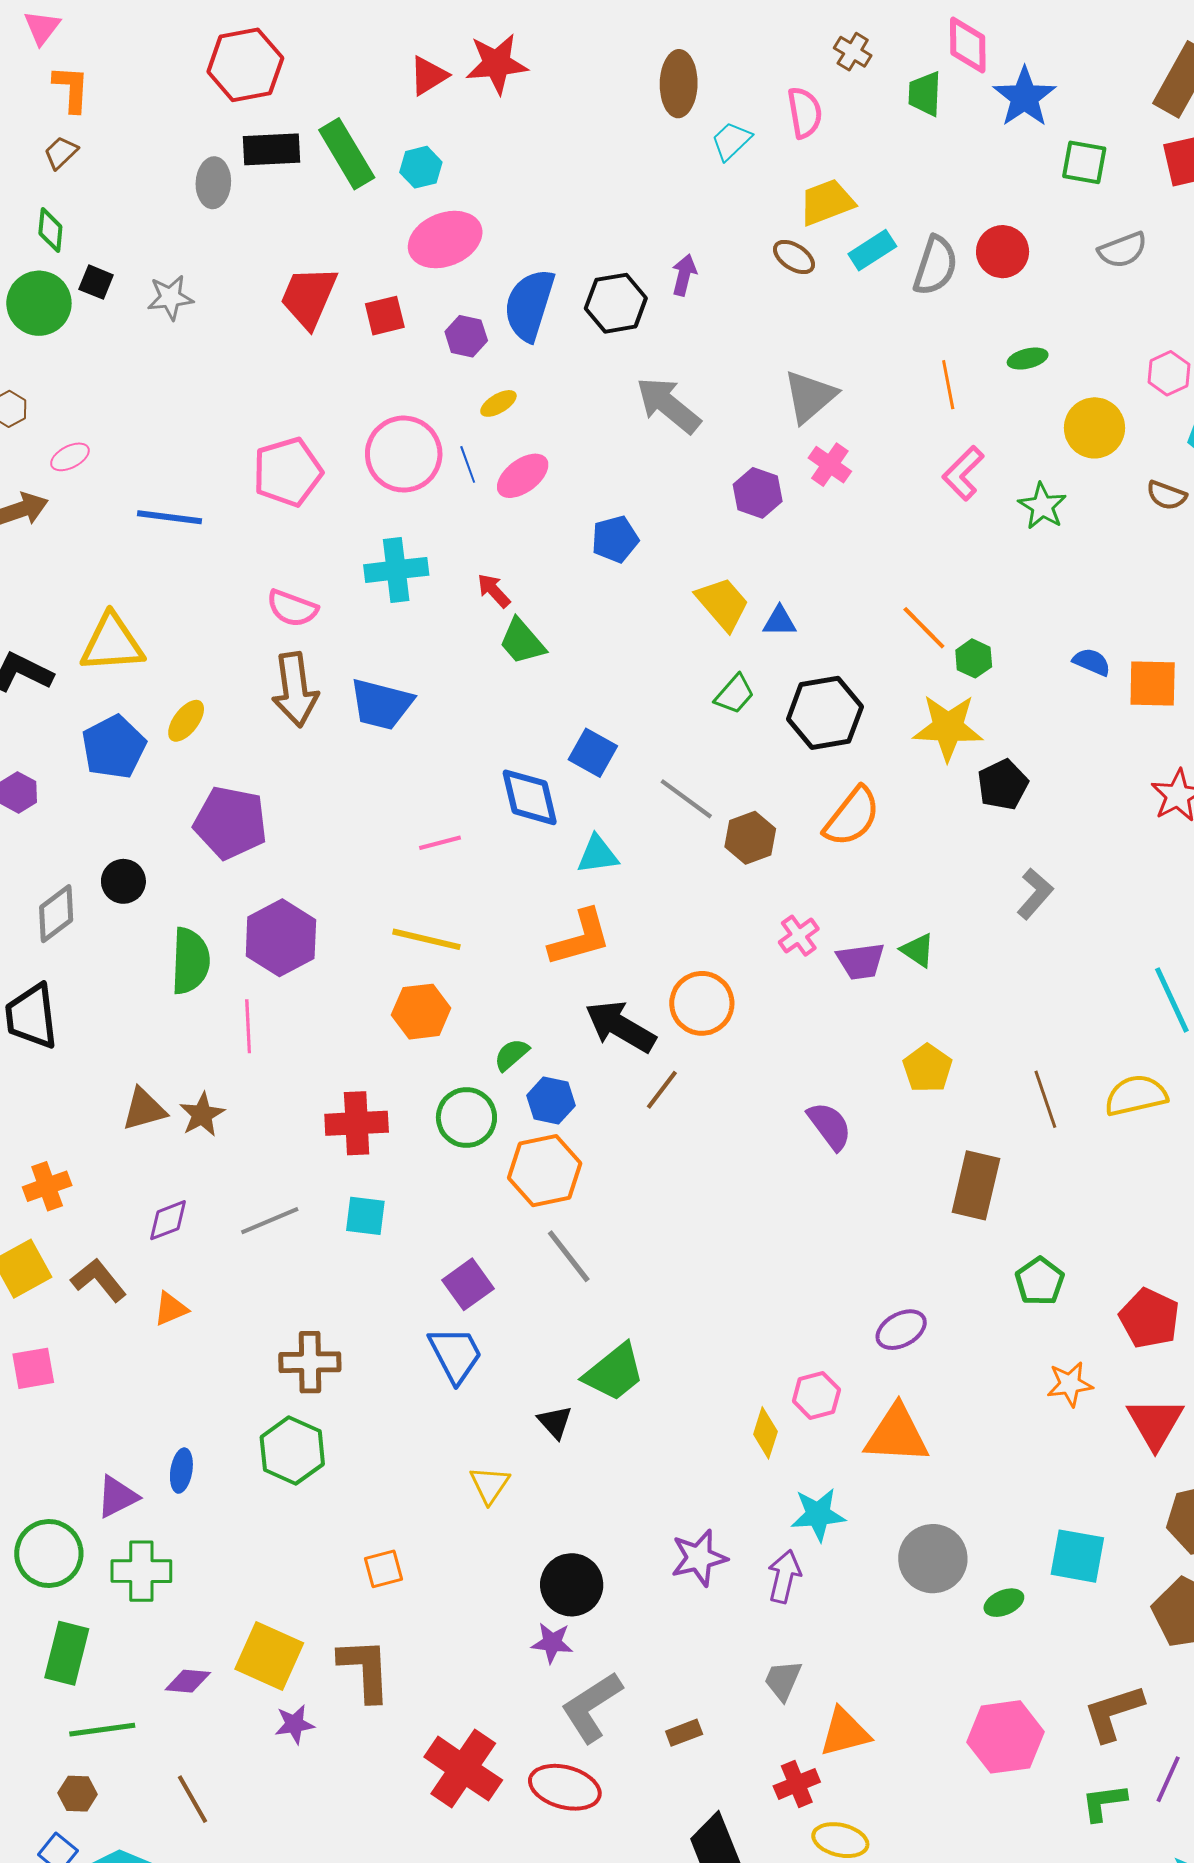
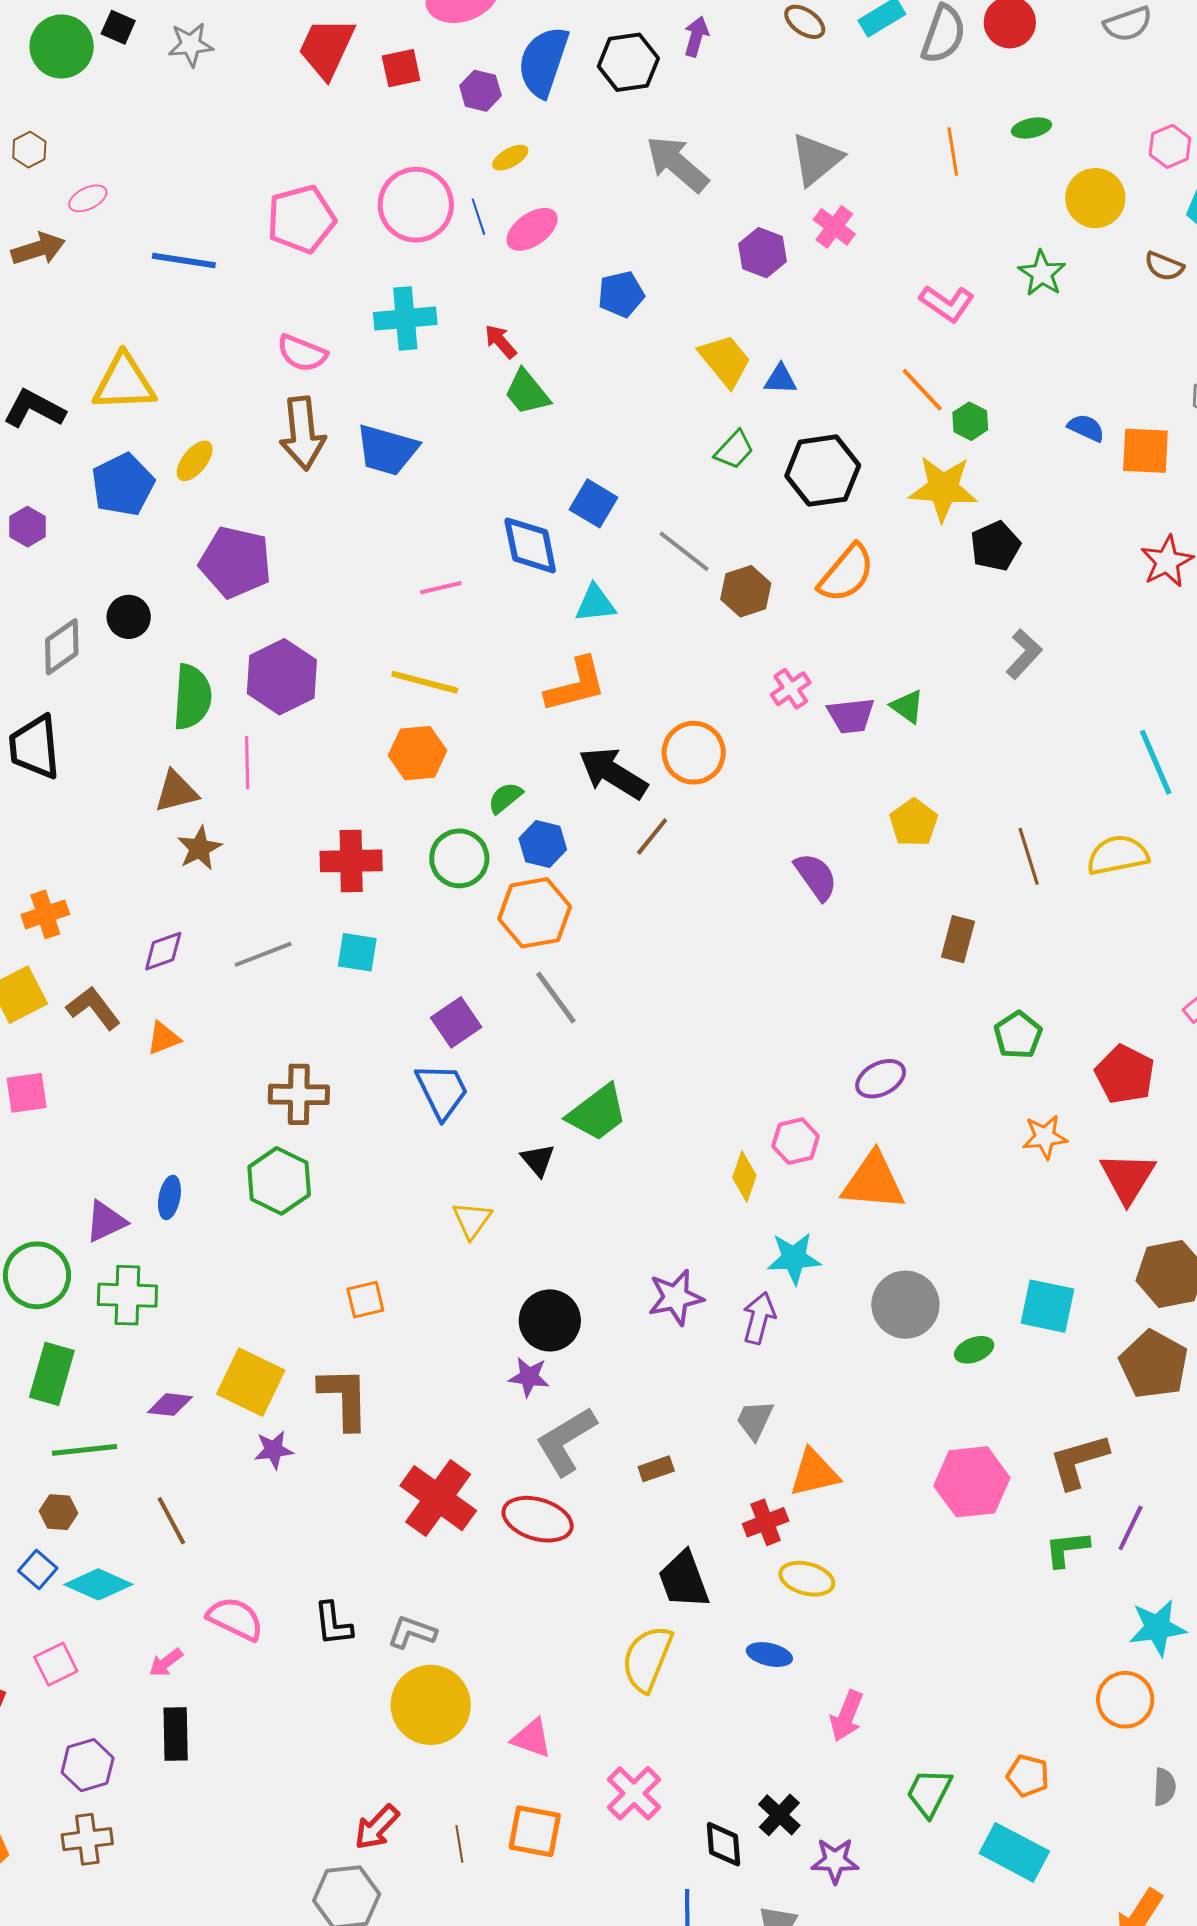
pink L-shape: (963, 473) -> (947, 303), moved, turned -102
brown triangle: (144, 1109) -> (176, 791), moved
brown rectangle: (976, 1185) -> (958, 939), size x0.7

